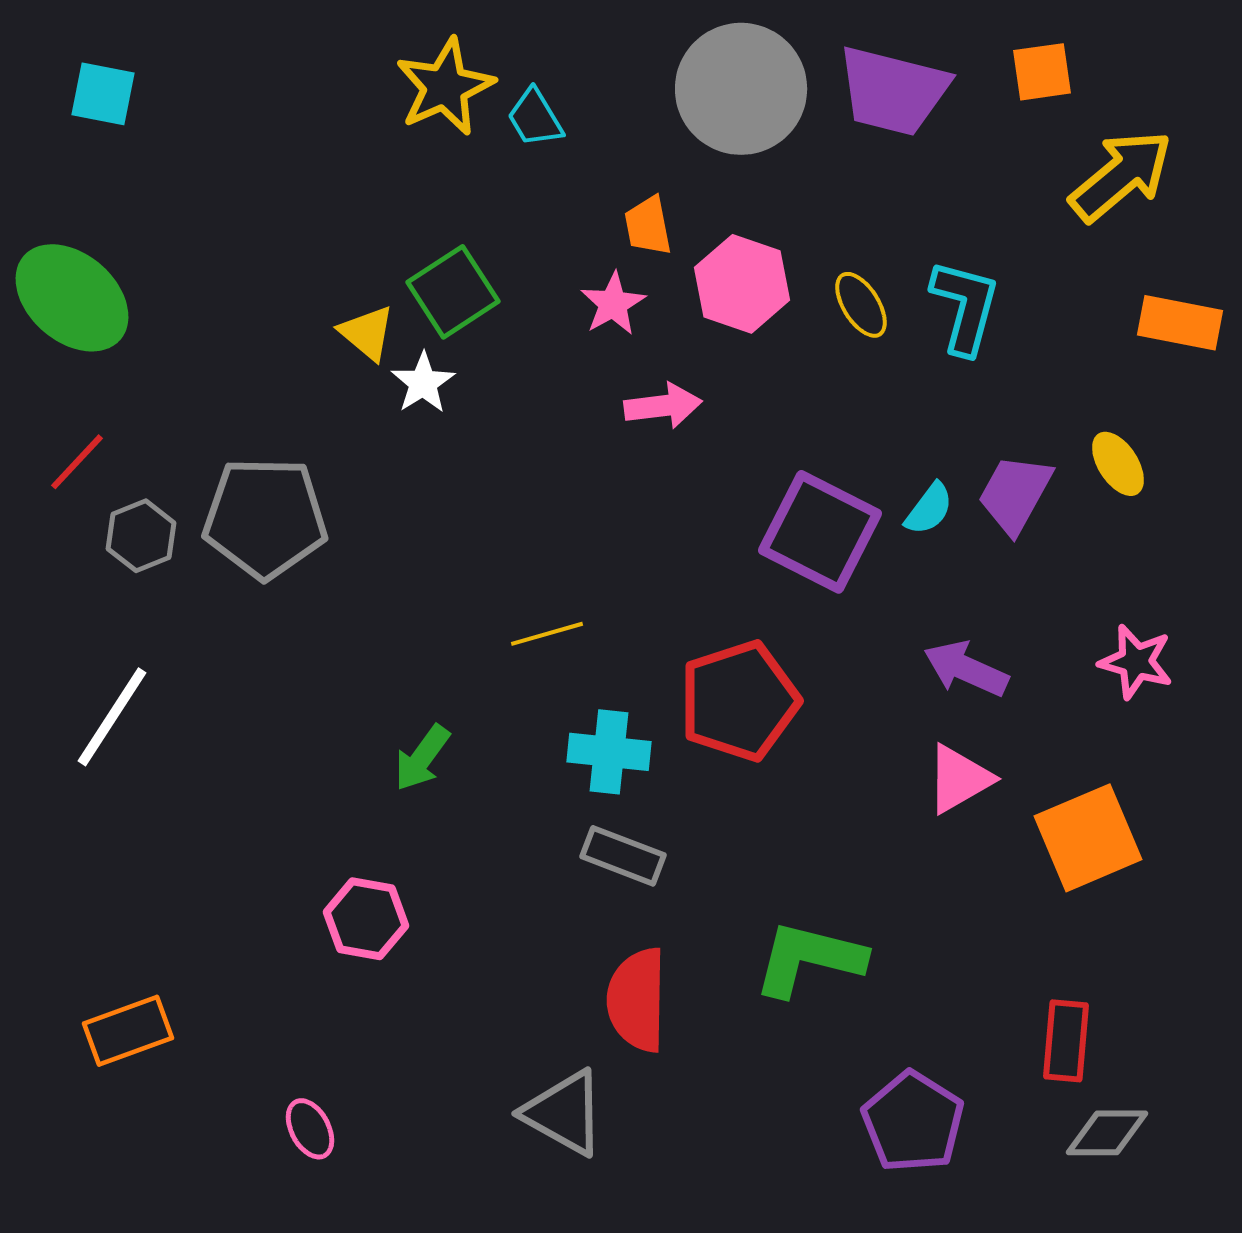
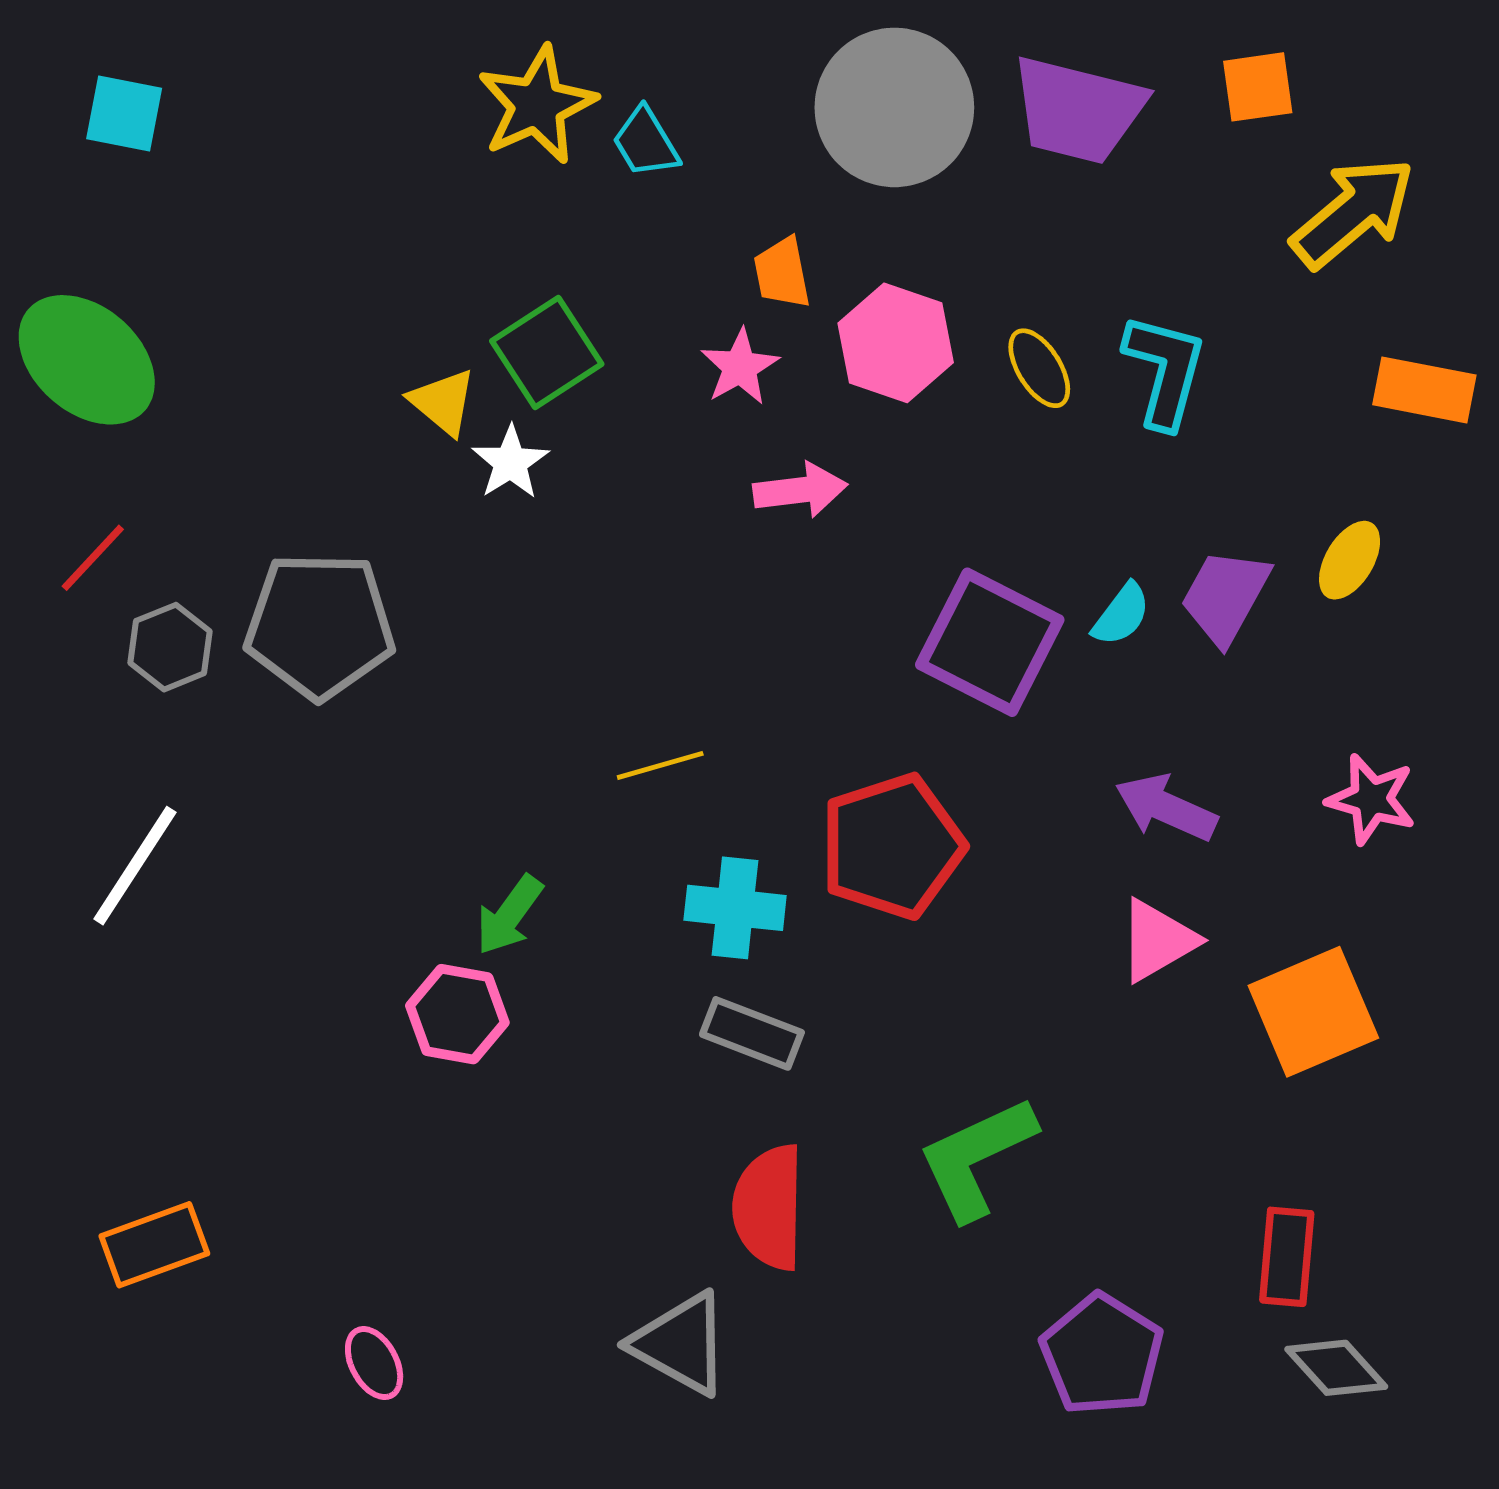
yellow ellipse: (1118, 464) -> (1350, 560), turned 64
pink hexagon: (366, 919) -> (457, 1014), moved
green L-shape: (809, 959) -> (976, 1158), turned -39
gray diamond: (1107, 1133) -> (1336, 1368), turned 48

